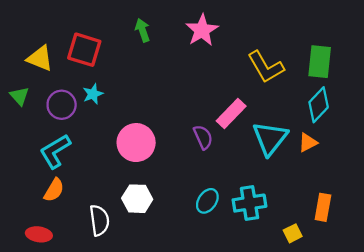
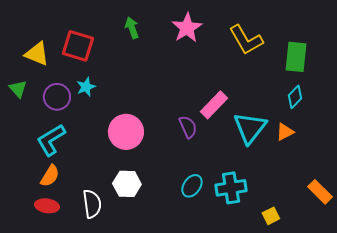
yellow L-shape: (266, 67) -> (246, 40), moved
cyan diamond: (319, 105) -> (295, 97), size x0.7
orange rectangle: (323, 207) -> (320, 192), moved, turned -55
red ellipse: (39, 234) -> (47, 206), moved

